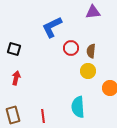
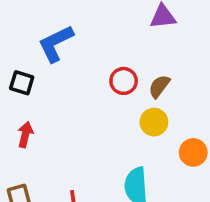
blue L-shape: (52, 27) -> (56, 43), moved
brown semicircle: (91, 51) -> (159, 86), turned 32

